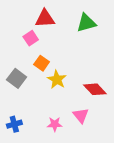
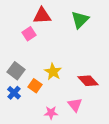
green triangle: (86, 23) -> (80, 20), turned -30
orange square: (42, 63) -> (35, 86), moved
blue cross: (14, 124) -> (14, 93), moved, turned -32

